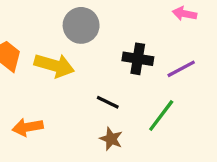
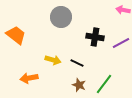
yellow arrow: (54, 65) -> (53, 60), moved, size x0.7
green line: (161, 116) -> (104, 84), moved

